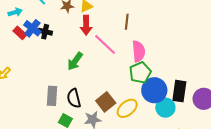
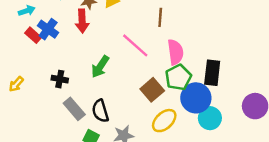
red arrow: (86, 25) -> (82, 21), moved
black cross: (45, 32) -> (60, 79), moved
black rectangle: (179, 91) -> (212, 73), moved
gray rectangle: (52, 96) -> (74, 109), turned -42
brown square: (106, 102) -> (152, 90), moved

